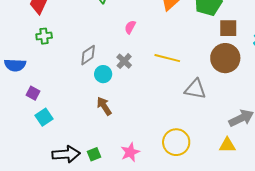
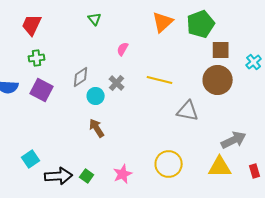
purple square: (33, 93) -> (42, 90), moved, size x1.6
cyan square: (44, 117) -> (31, 159), moved
yellow triangle: (227, 145) -> (220, 167), size x1.4
green square: (94, 154) -> (87, 176), turned -32

